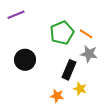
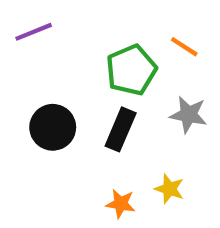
orange line: (86, 34) -> (184, 47), moved
black rectangle: (69, 70) -> (121, 129), moved

